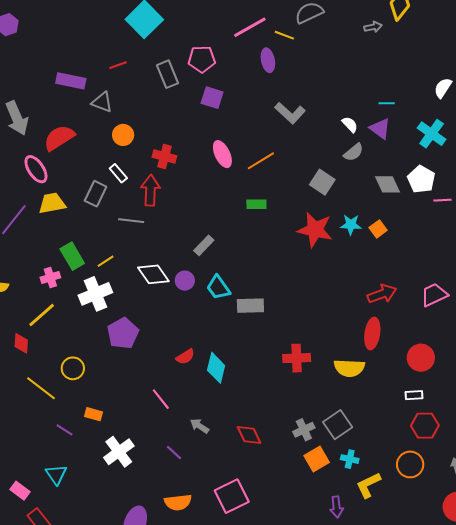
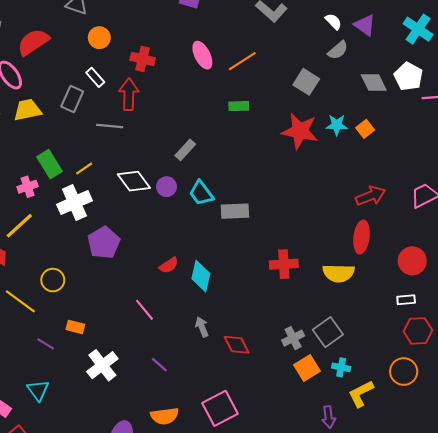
gray arrow: (199, 426) -> (202, 327), moved, turned 36

